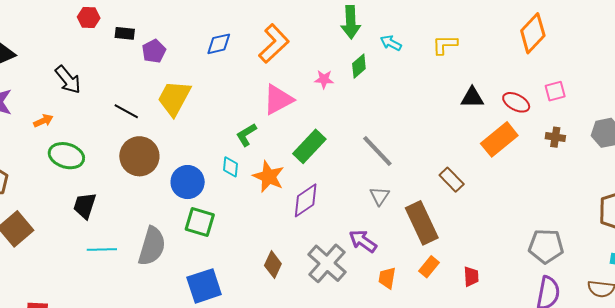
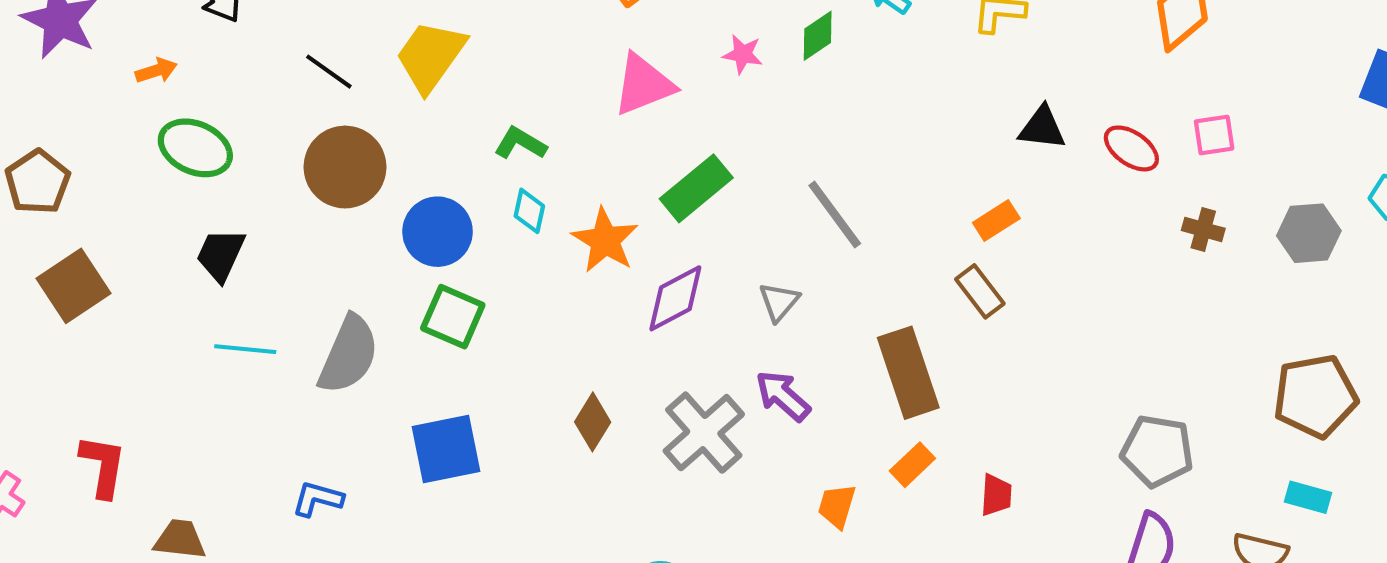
green L-shape: (246, 135) -> (520, 143), moved, turned 55
orange rectangle: (499, 139) -> (996, 220), moved, size x0.6
gray triangle: (380, 196) -> (779, 302), moved
orange trapezoid: (387, 278) -> (837, 506), moved

